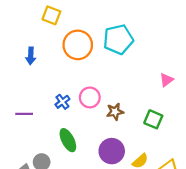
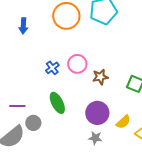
purple line: (24, 114) -> (17, 106), moved

